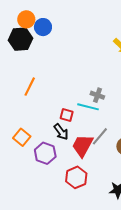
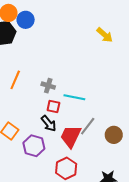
gray cross: (97, 95) -> (48, 86), moved

